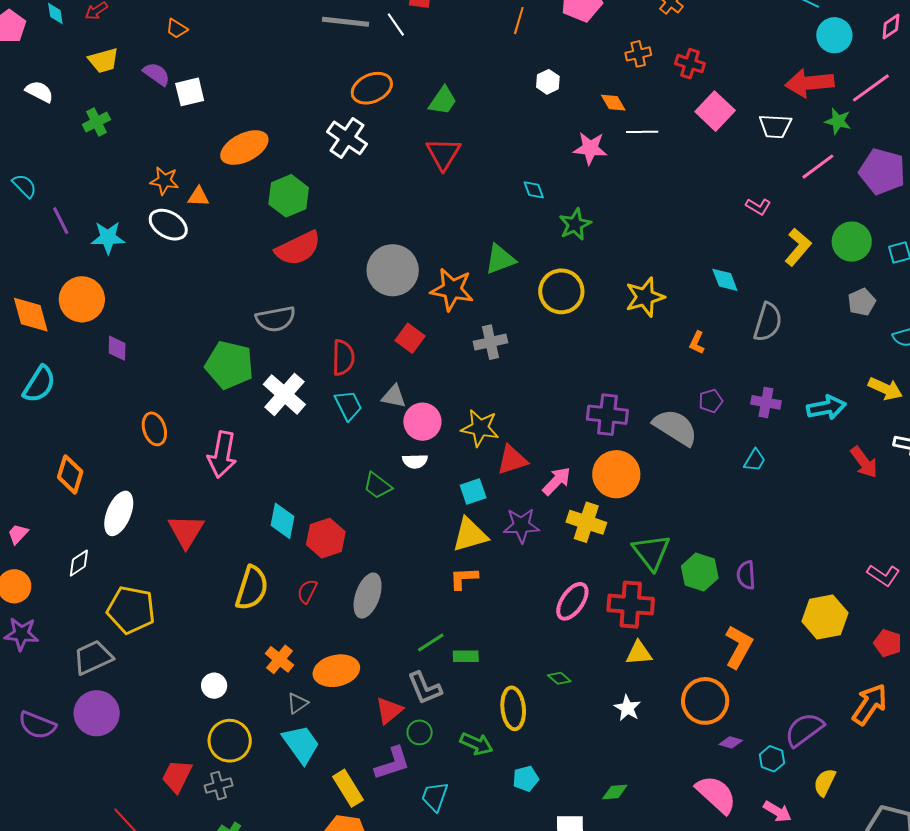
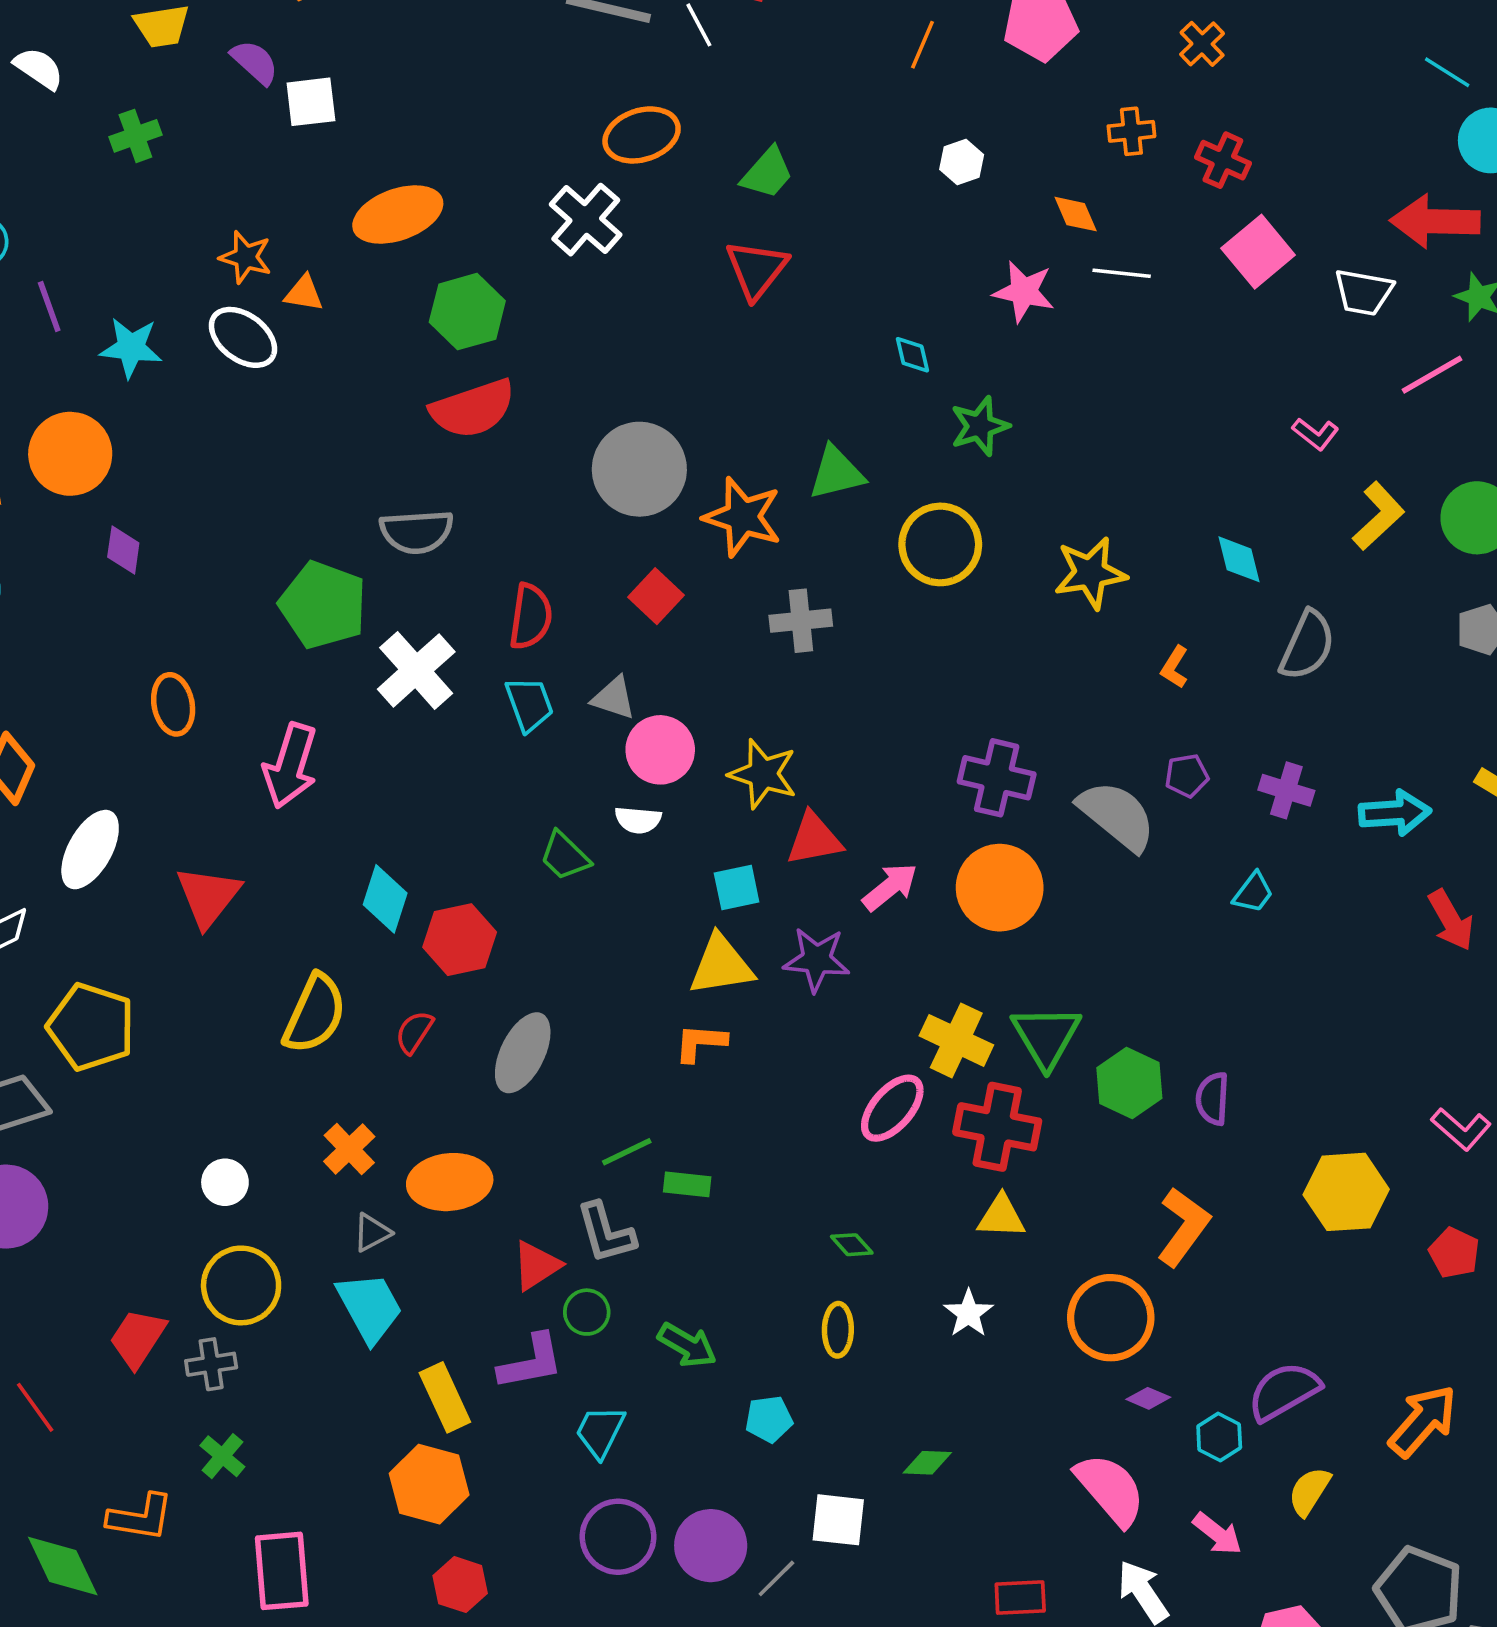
yellow cross: (586, 522) -> (956, 1040), moved
orange arrow: (870, 704) -> (1423, 1421), moved
yellow ellipse: (513, 708) -> (838, 1330), moved, size x0.7

